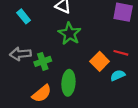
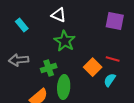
green cross: (43, 61) -> (49, 68), moved
cyan semicircle: (118, 75) -> (110, 80), turned -32

